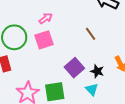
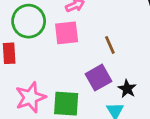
brown line: (91, 34) -> (110, 45), moved

